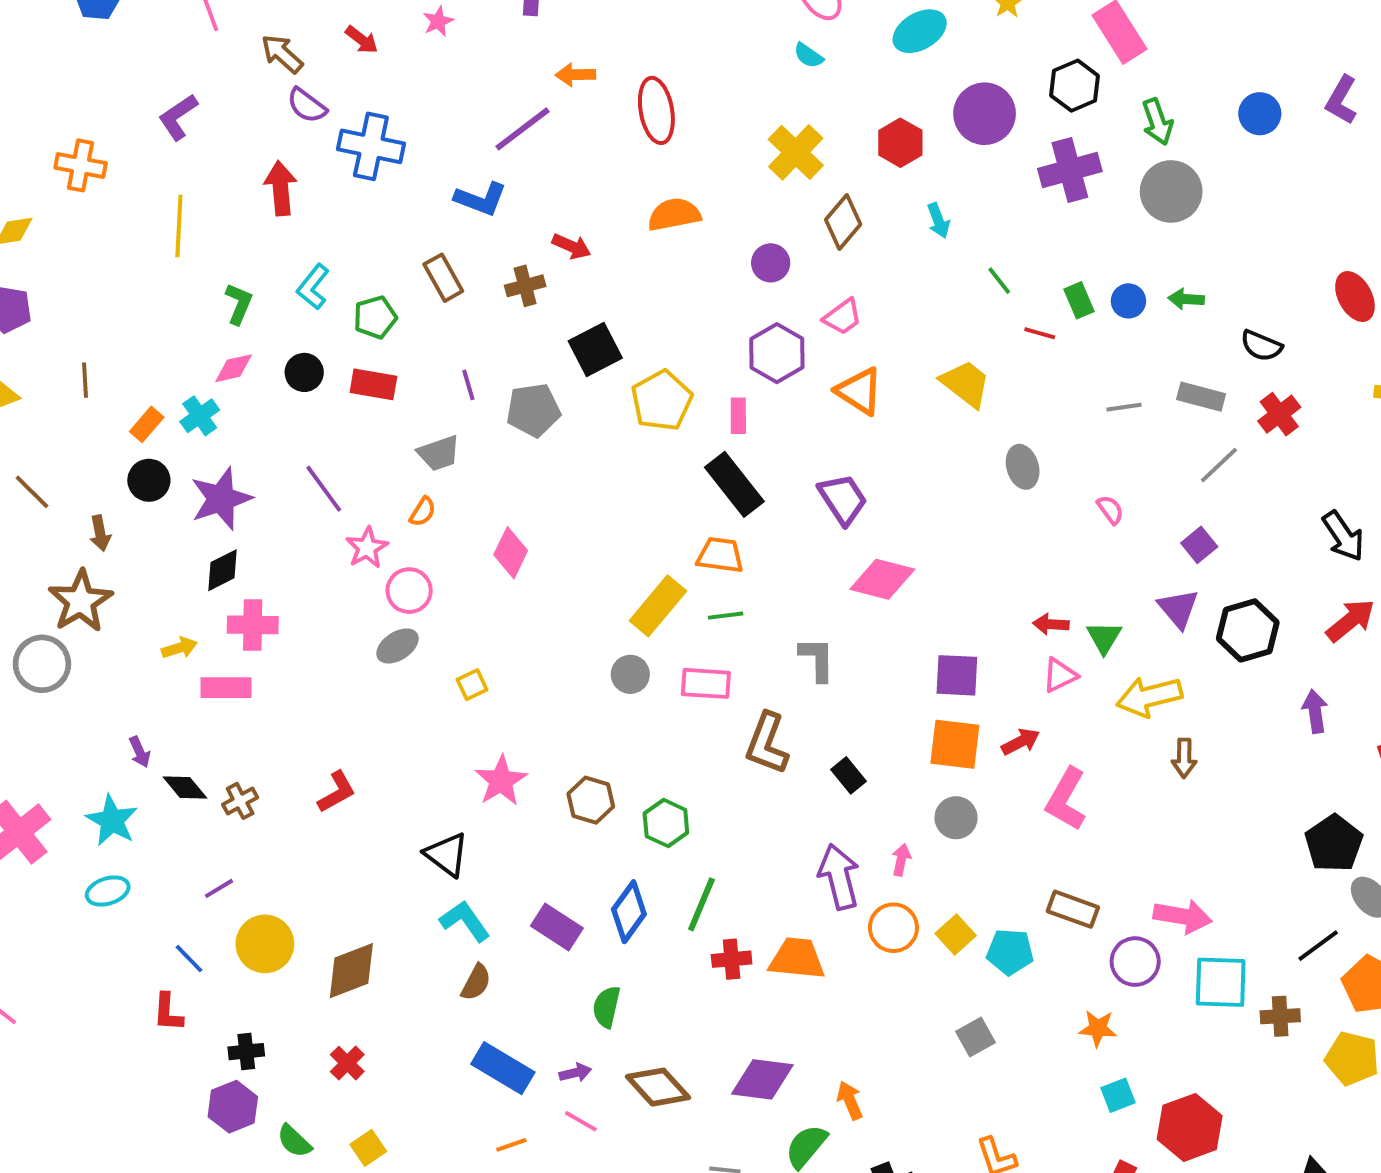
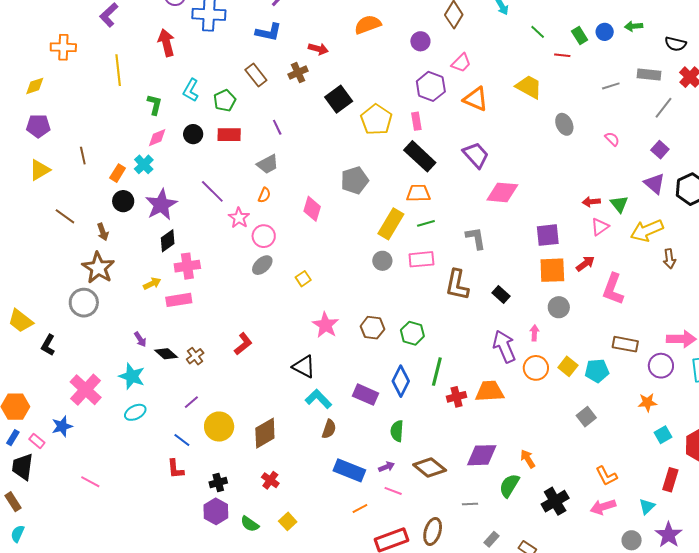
gray pentagon: (533, 410) -> (355, 180), moved

